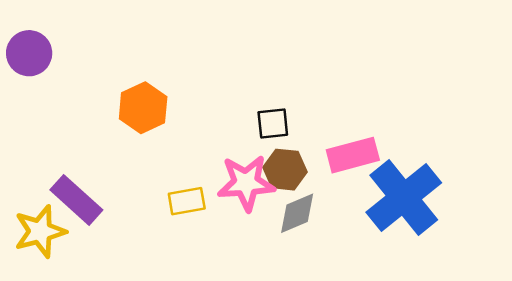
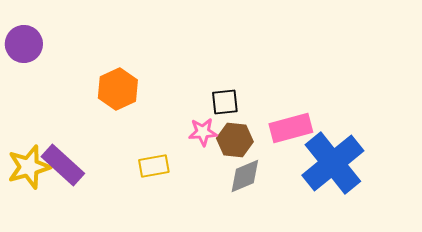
pink star: (246, 183) -> (203, 132), moved, size x0.6
yellow star: (40, 231) -> (29, 167), moved

